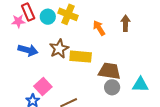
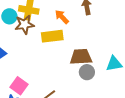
brown star: (59, 49) -> (25, 25), moved, turned 30
yellow rectangle: (81, 57) -> (52, 36), moved

